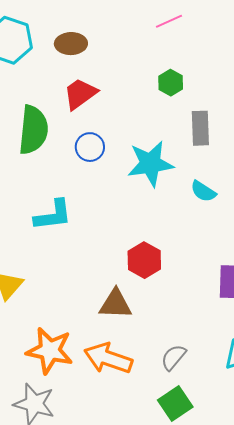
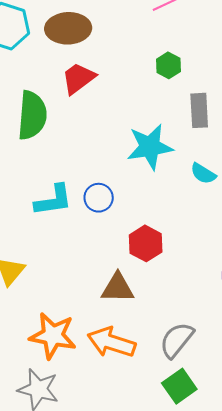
brown ellipse: (71, 44) -> (68, 28), size x1.4
blue circle: (90, 147) -> (99, 198), moved
gray semicircle: (174, 357) -> (177, 340), size x1.4

